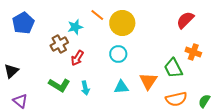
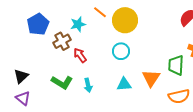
blue pentagon: (23, 23) -> (38, 24), moved
red arrow: (77, 58) -> (80, 55), turned 112
green trapezoid: (173, 68) -> (176, 65), turned 30
black triangle: (11, 71) -> (21, 76), moved

